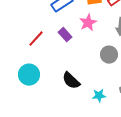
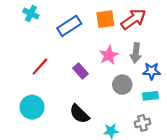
pink star: (88, 23) -> (109, 55), moved
purple rectangle: (65, 35) -> (81, 71), moved

